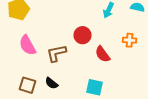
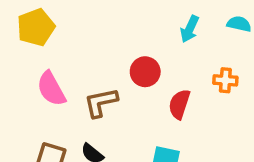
red semicircle: (102, 54) -> (179, 104), turned 54

